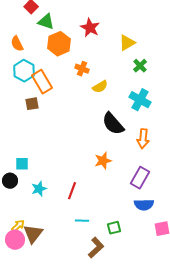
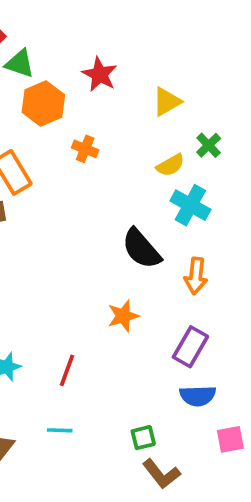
green cross: (140, 66) -> (209, 145), moved
yellow semicircle: (100, 87) -> (170, 165), moved
cyan line: (82, 221) -> (60, 430), moved
brown L-shape: (96, 248) -> (161, 474), moved, turned 95

